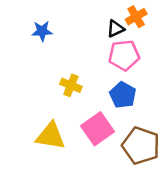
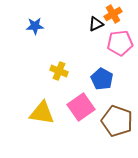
pink pentagon: (124, 55) -> (120, 43), moved

